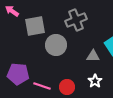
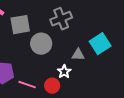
white star: (95, 81) -> (64, 72), moved

